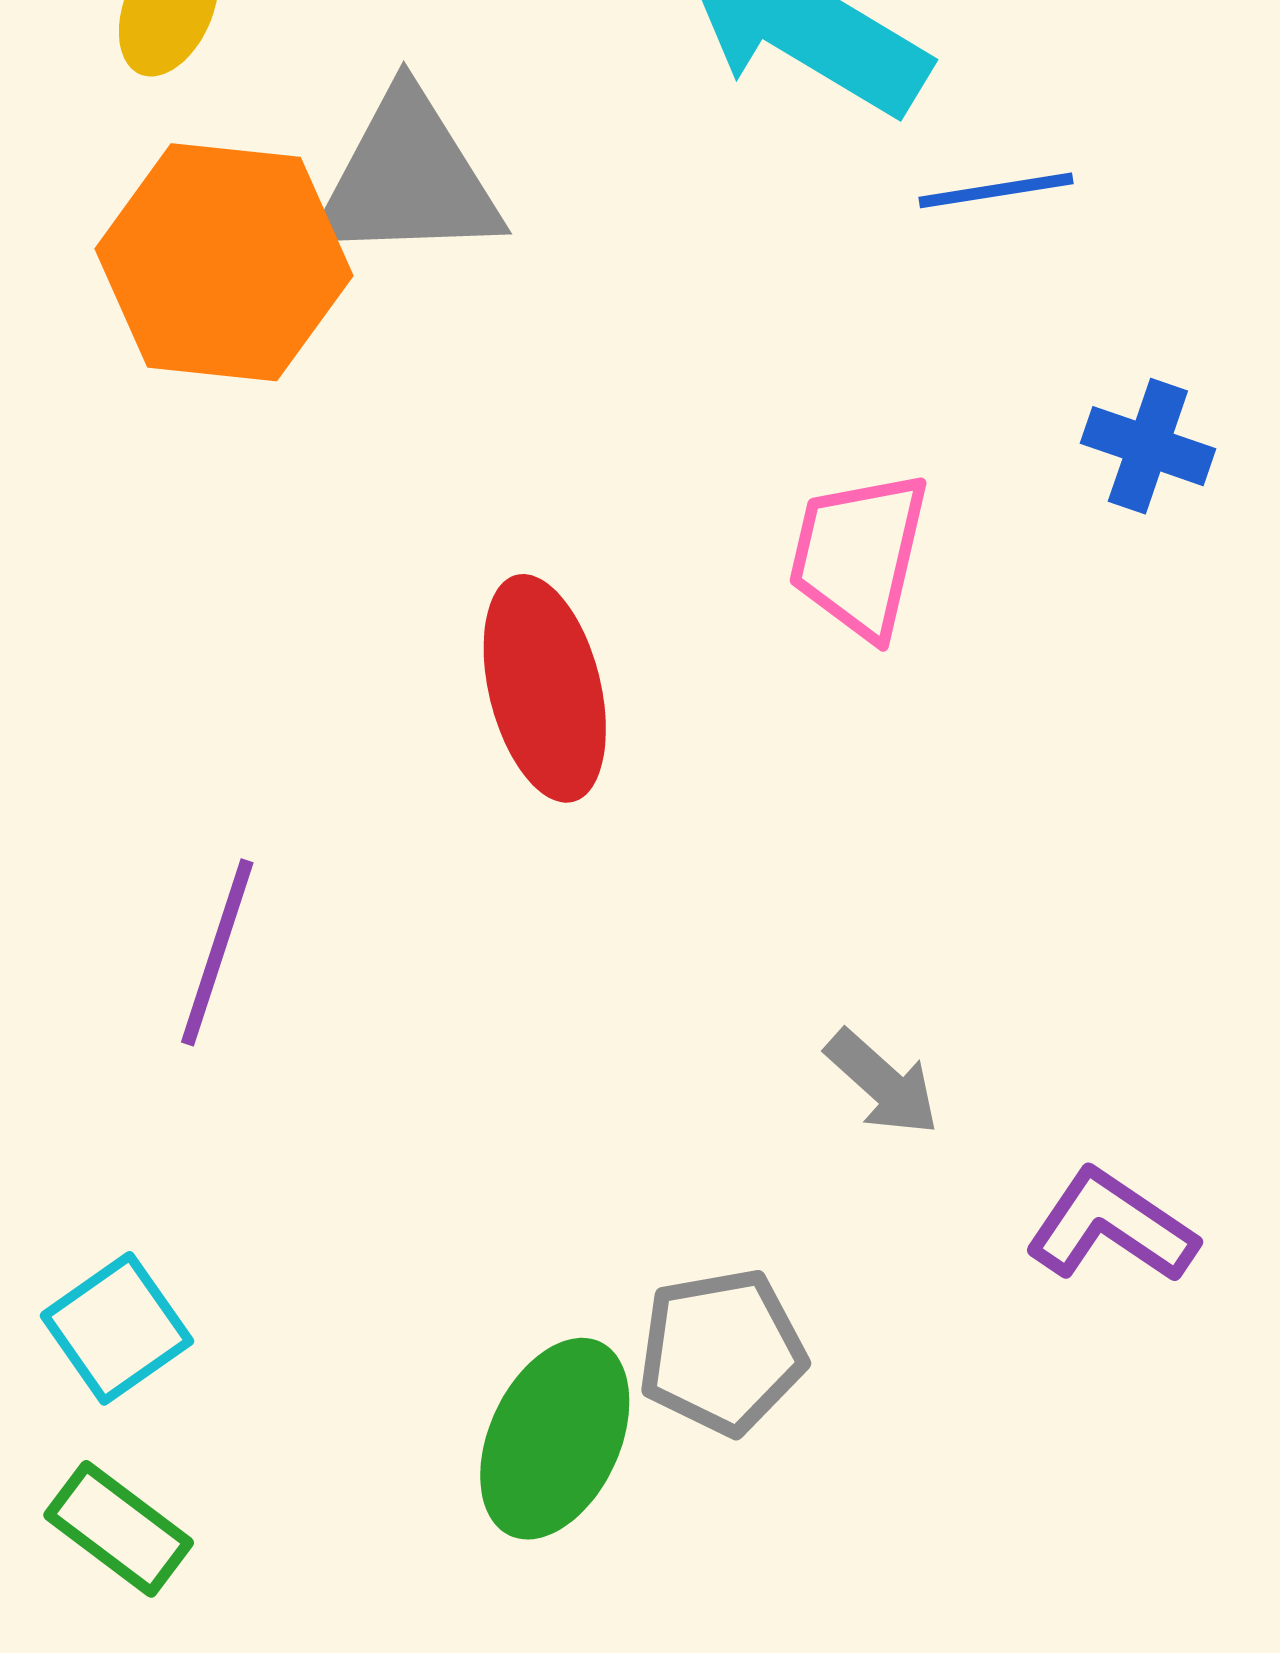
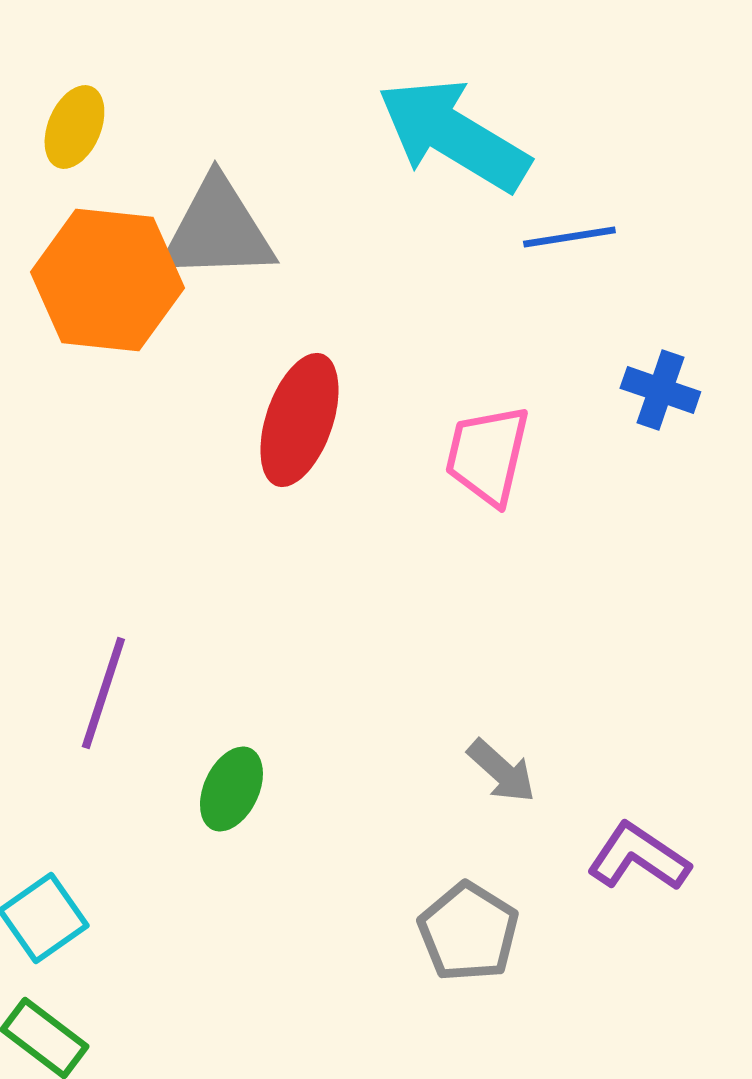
red ellipse: (545, 688) -> (299, 420), moved, turned 33
gray pentagon: (722, 1352) -> (468, 932), moved, turned -30
green ellipse: (555, 1439) -> (231, 789), moved, size x0.7

